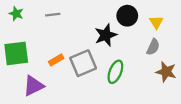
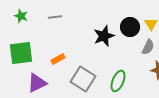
black circle: (127, 16) -> (130, 27), moved
gray square: (83, 63) -> (83, 79), moved, turned -35
green ellipse: (115, 72) -> (118, 81), moved

